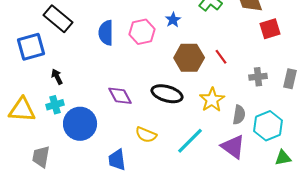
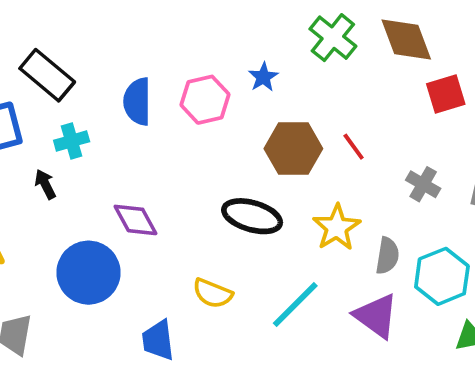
gray cross: (258, 77) -> (423, 184), turned 36
purple diamond: (120, 96) -> (135, 220), moved
cyan cross: (55, 105) -> (72, 141), moved

